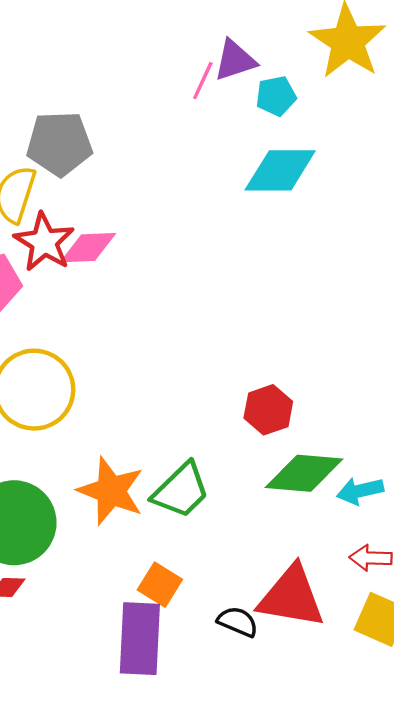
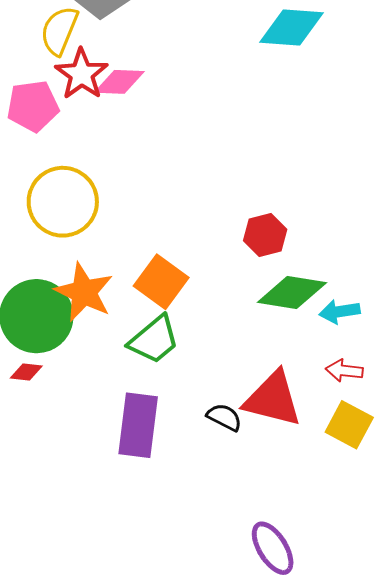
green trapezoid: (181, 490) -> (154, 340), moved
orange star: (111, 491) -> (84, 292), moved
orange square: (160, 585) -> (161, 282), moved, size x1.4

